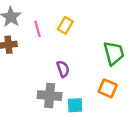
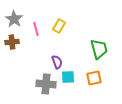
orange square: (108, 88) -> (94, 78), turned -35
cyan square: (75, 105) -> (68, 77), moved

